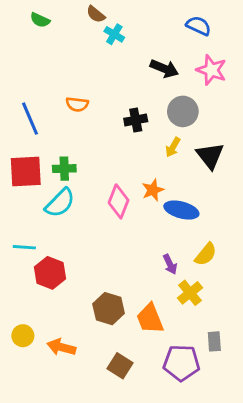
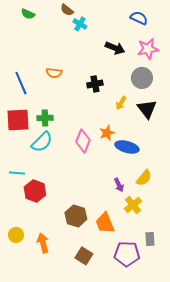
pink star: (211, 70) -> (148, 49), turned -30
gray circle: (183, 111) -> (142, 78), moved
orange arrow: (61, 347) -> (43, 243), turned 60

